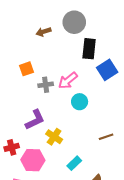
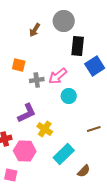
brown arrow: (43, 32) -> (35, 30), turned -40
orange square: (27, 69) -> (19, 65), turned 32
cyan rectangle: (74, 163) -> (64, 154), size x1.5

